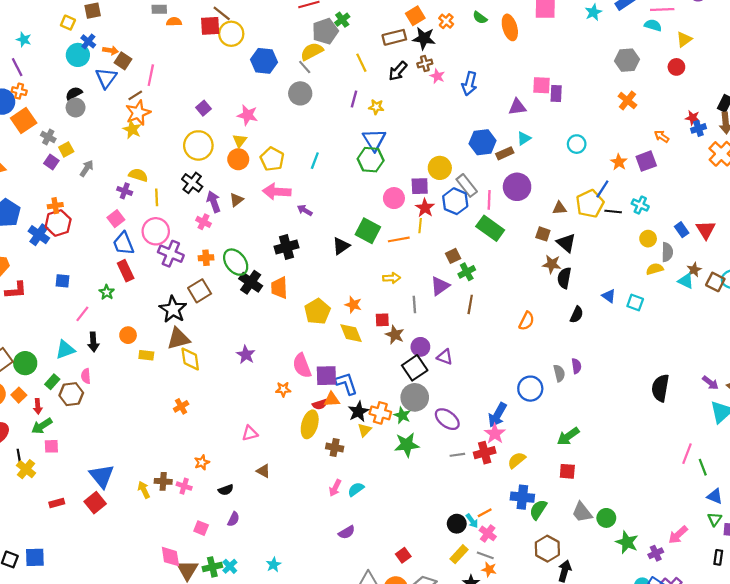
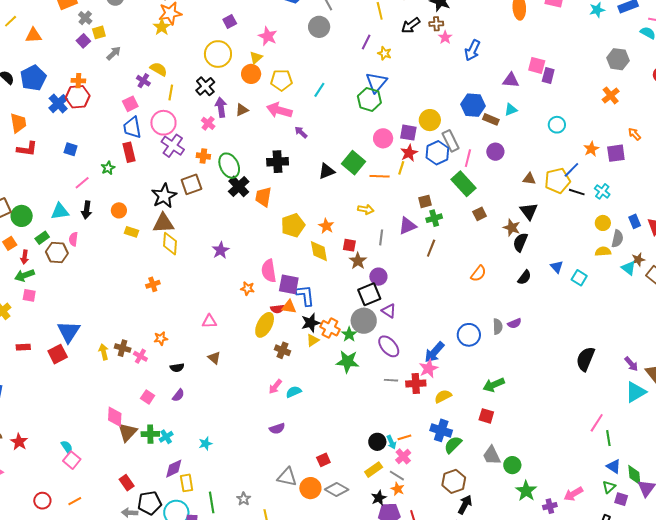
brown rectangle: (505, 153) -> (491, 119), turned 35
yellow pentagon: (272, 159) -> (281, 80), turned 30
purple circle: (517, 187) -> (495, 152), size x0.7
brown square: (543, 234) -> (480, 214), moved, turned 32
purple triangle: (445, 357) -> (389, 311), moved
purple semicircle: (576, 366) -> (514, 323), turned 64

